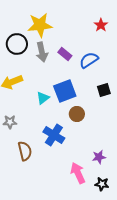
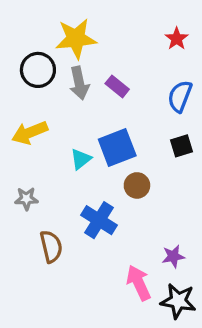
blue semicircle: (89, 60) -> (180, 96), moved, turned -36
black star: (102, 184) -> (178, 301), size x1.5

